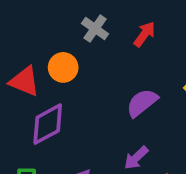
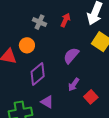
purple diamond: (48, 124) -> (38, 74), moved

